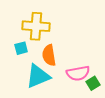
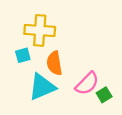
pink semicircle: (78, 73) -> (87, 83), turned -35

